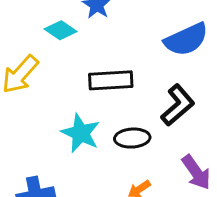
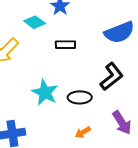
black rectangle: (111, 80) -> (65, 45), moved, size x0.7

